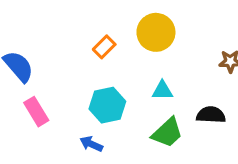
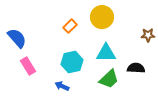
cyan triangle: (162, 91) -> (106, 53), size x1.5

